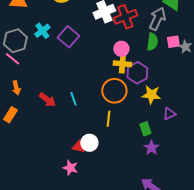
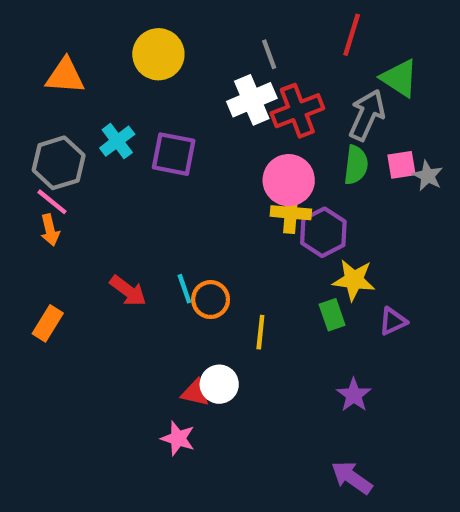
purple square: (68, 37) -> (174, 154), turned -30
pink circle: (121, 49) -> (289, 180), size x1.5
orange arrow: (16, 88) -> (50, 230), moved
orange circle: (114, 91) -> (211, 300), moved, size x0.7
green rectangle: (145, 129) -> (332, 315), moved

